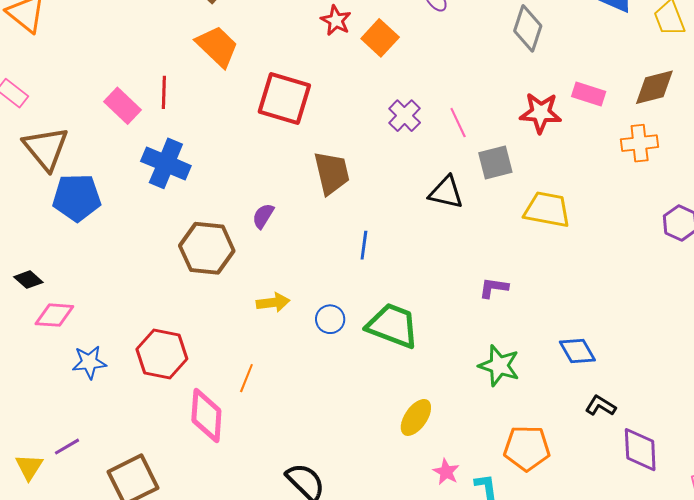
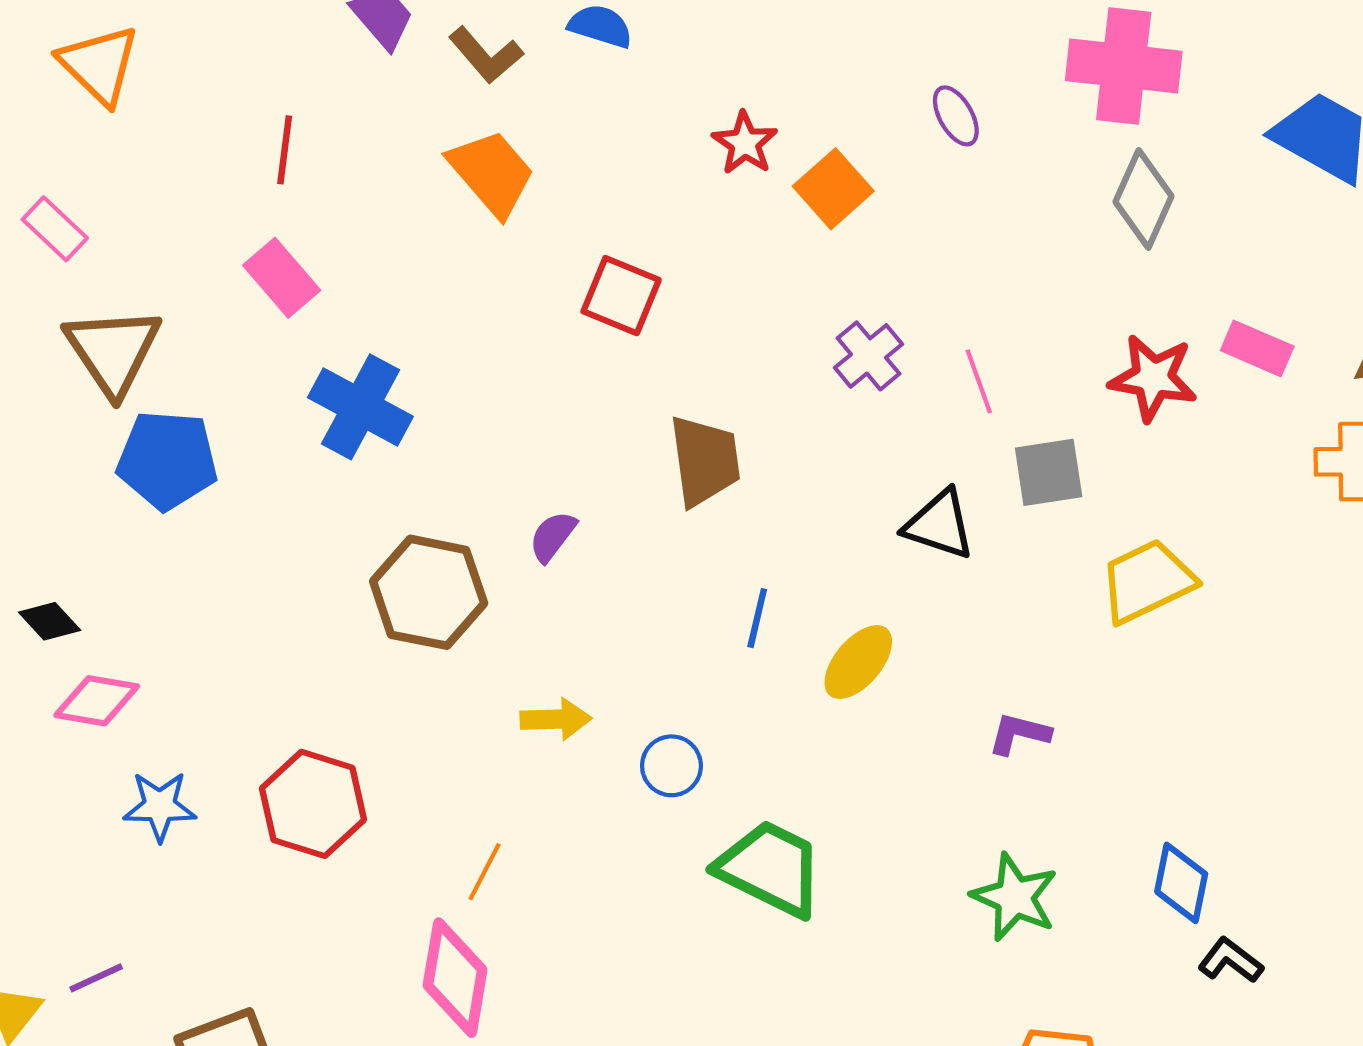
red line: (164, 92) -> (285, 150), moved
red square: (284, 99) -> (621, 296), size x0.7
yellow trapezoid: (547, 210) -> (1147, 581), turned -42
green trapezoid: (393, 326) -> (770, 868), moved
blue diamond: (577, 351) -> (1181, 883), turned 36
black L-shape: (601, 406) -> (1231, 960), moved
pink diamond: (206, 416) -> (455, 978), moved
yellow ellipse: (416, 417) -> (858, 662), moved

